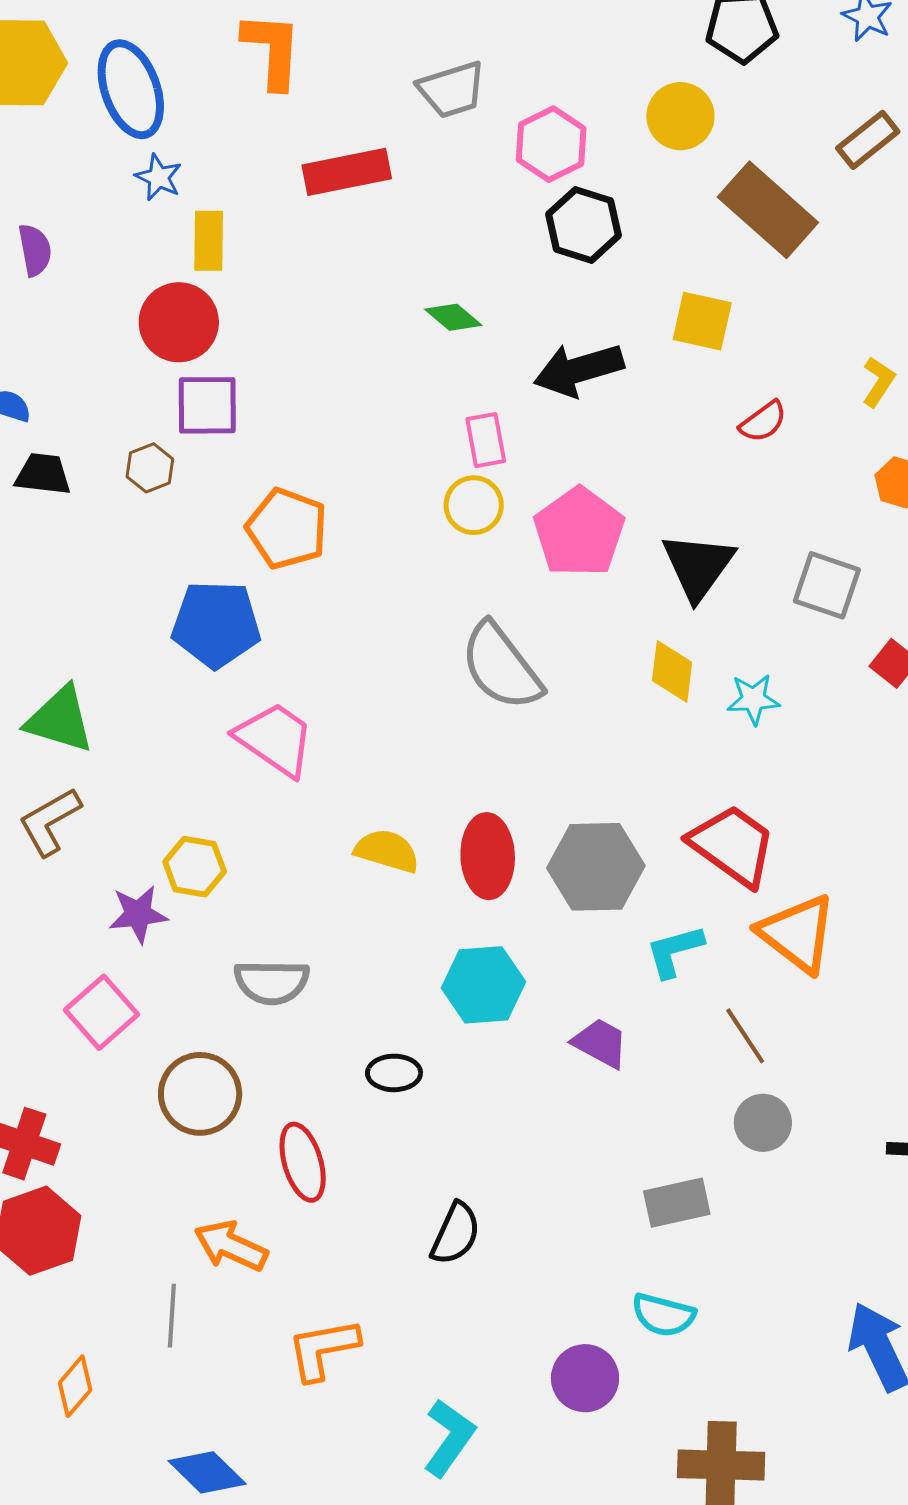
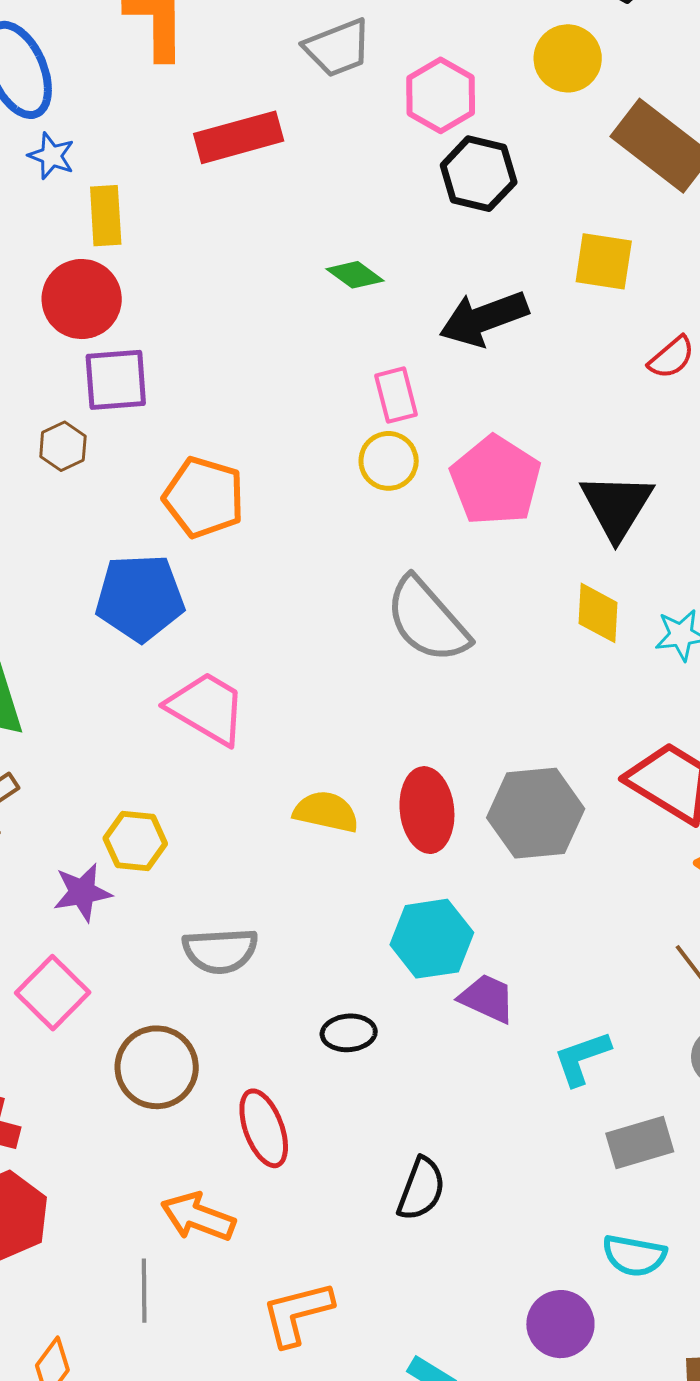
cyan L-shape: (674, 951) -> (582, 1058), moved
purple trapezoid: (600, 1043) -> (487, 998), moved

